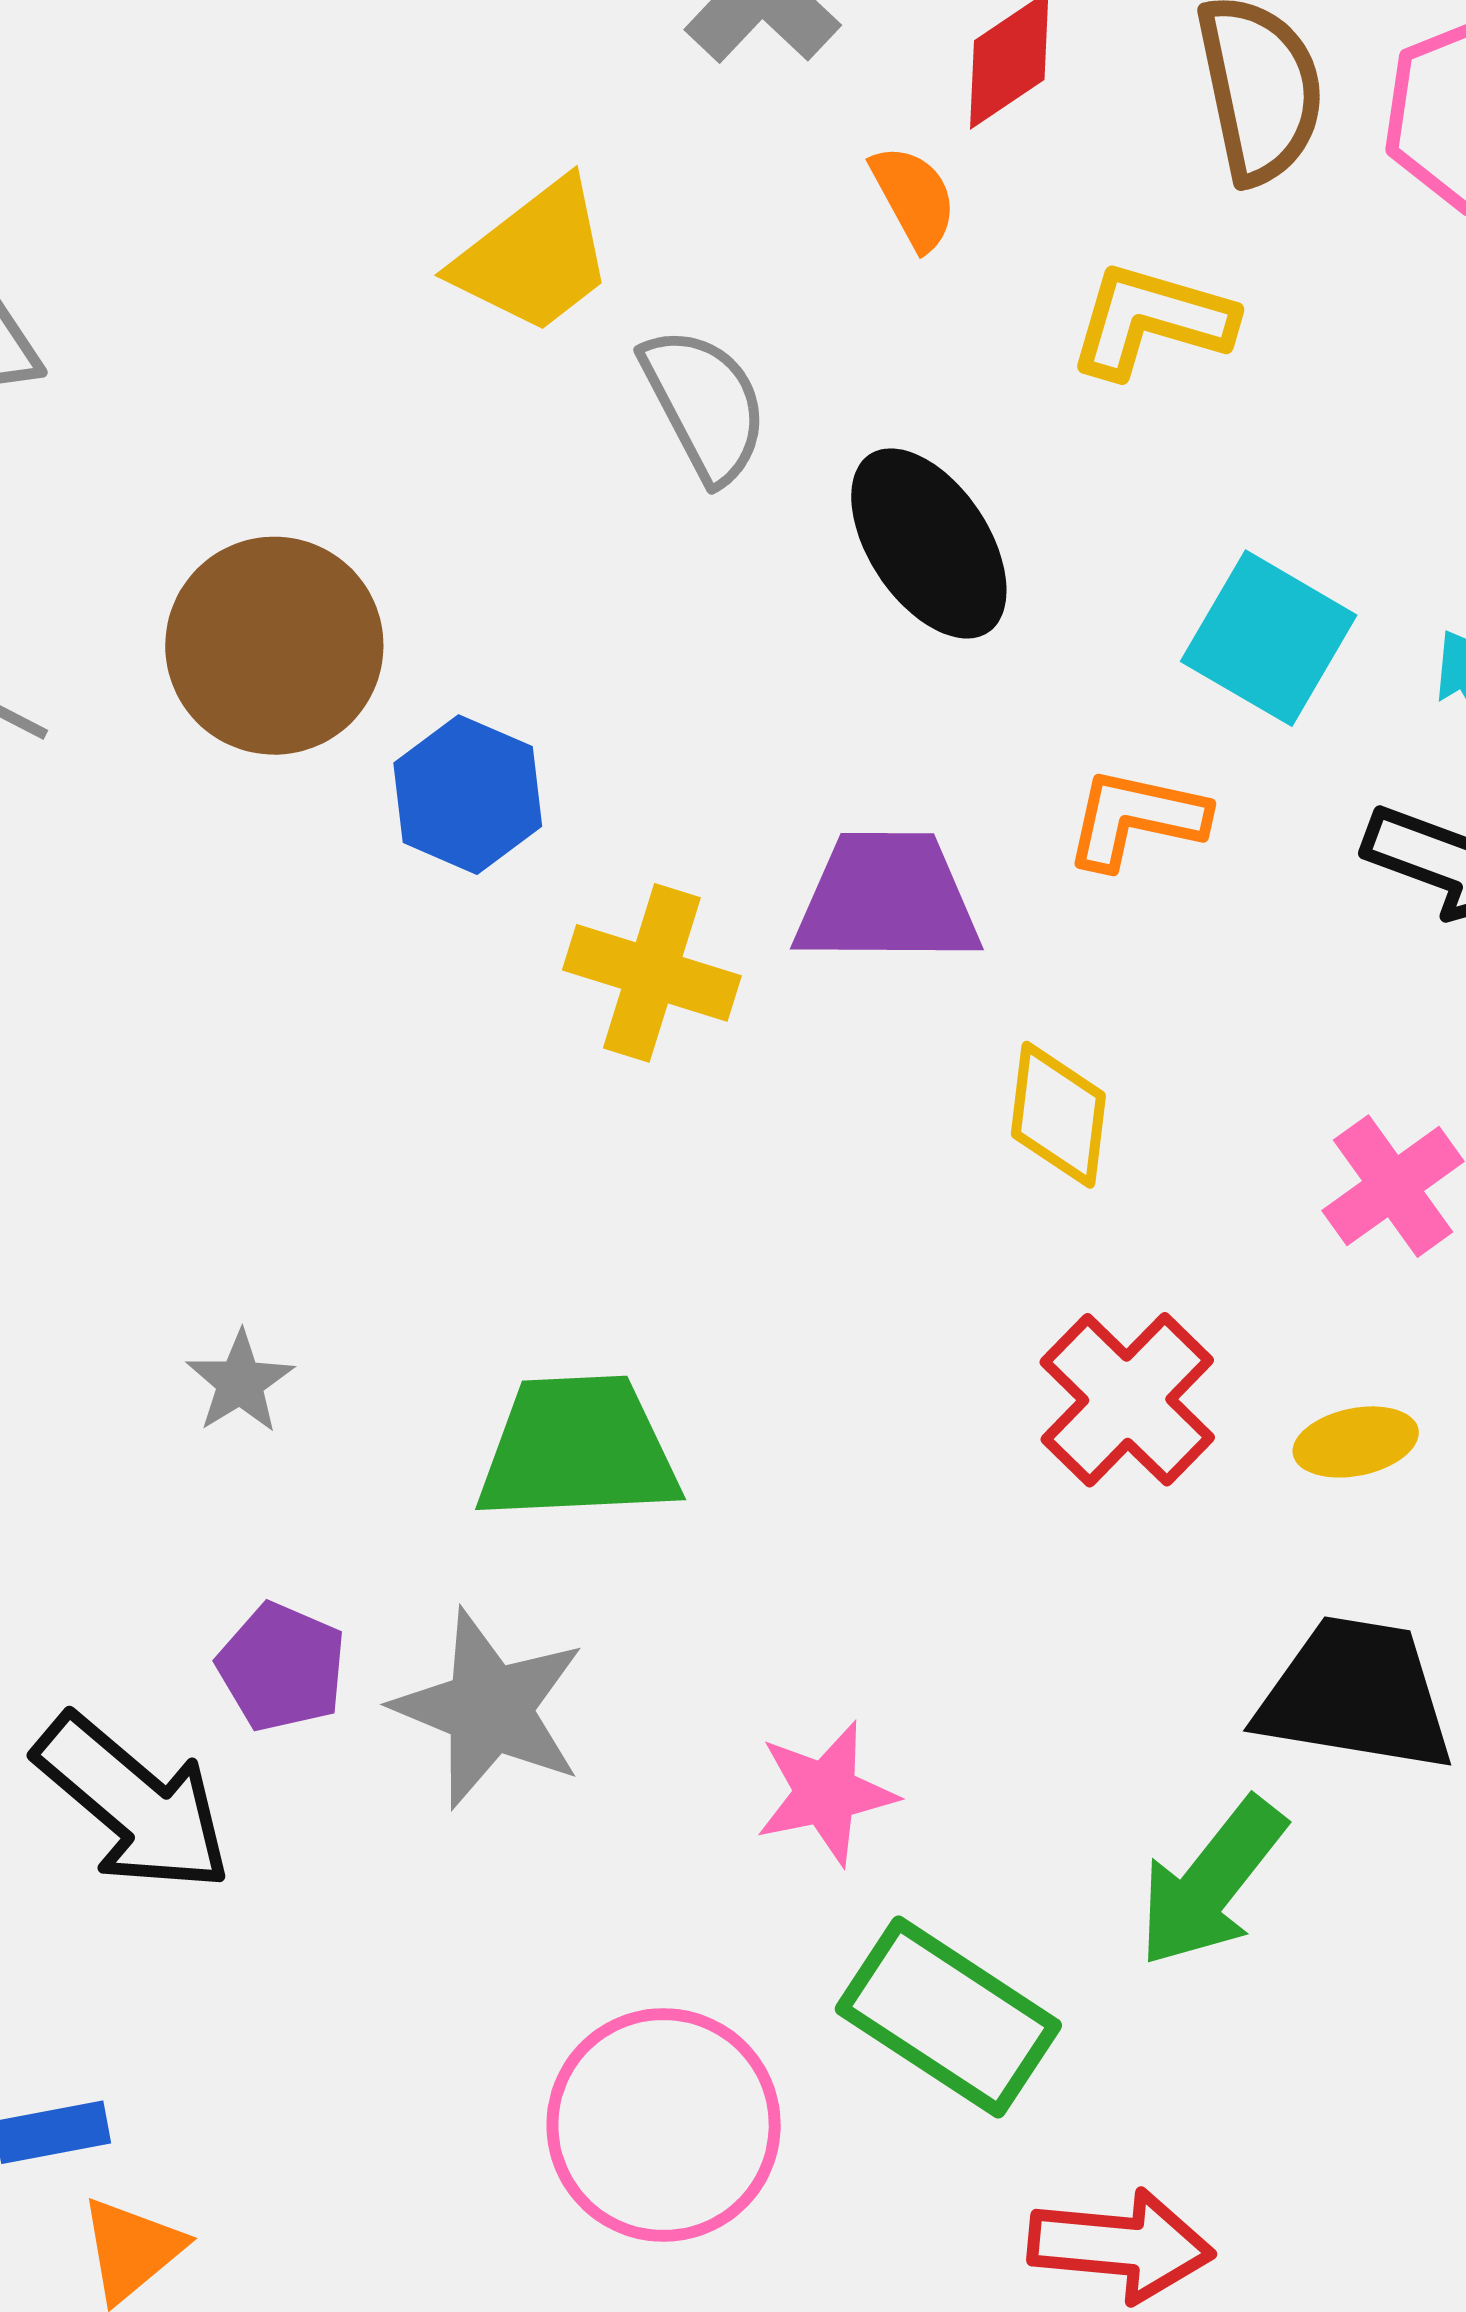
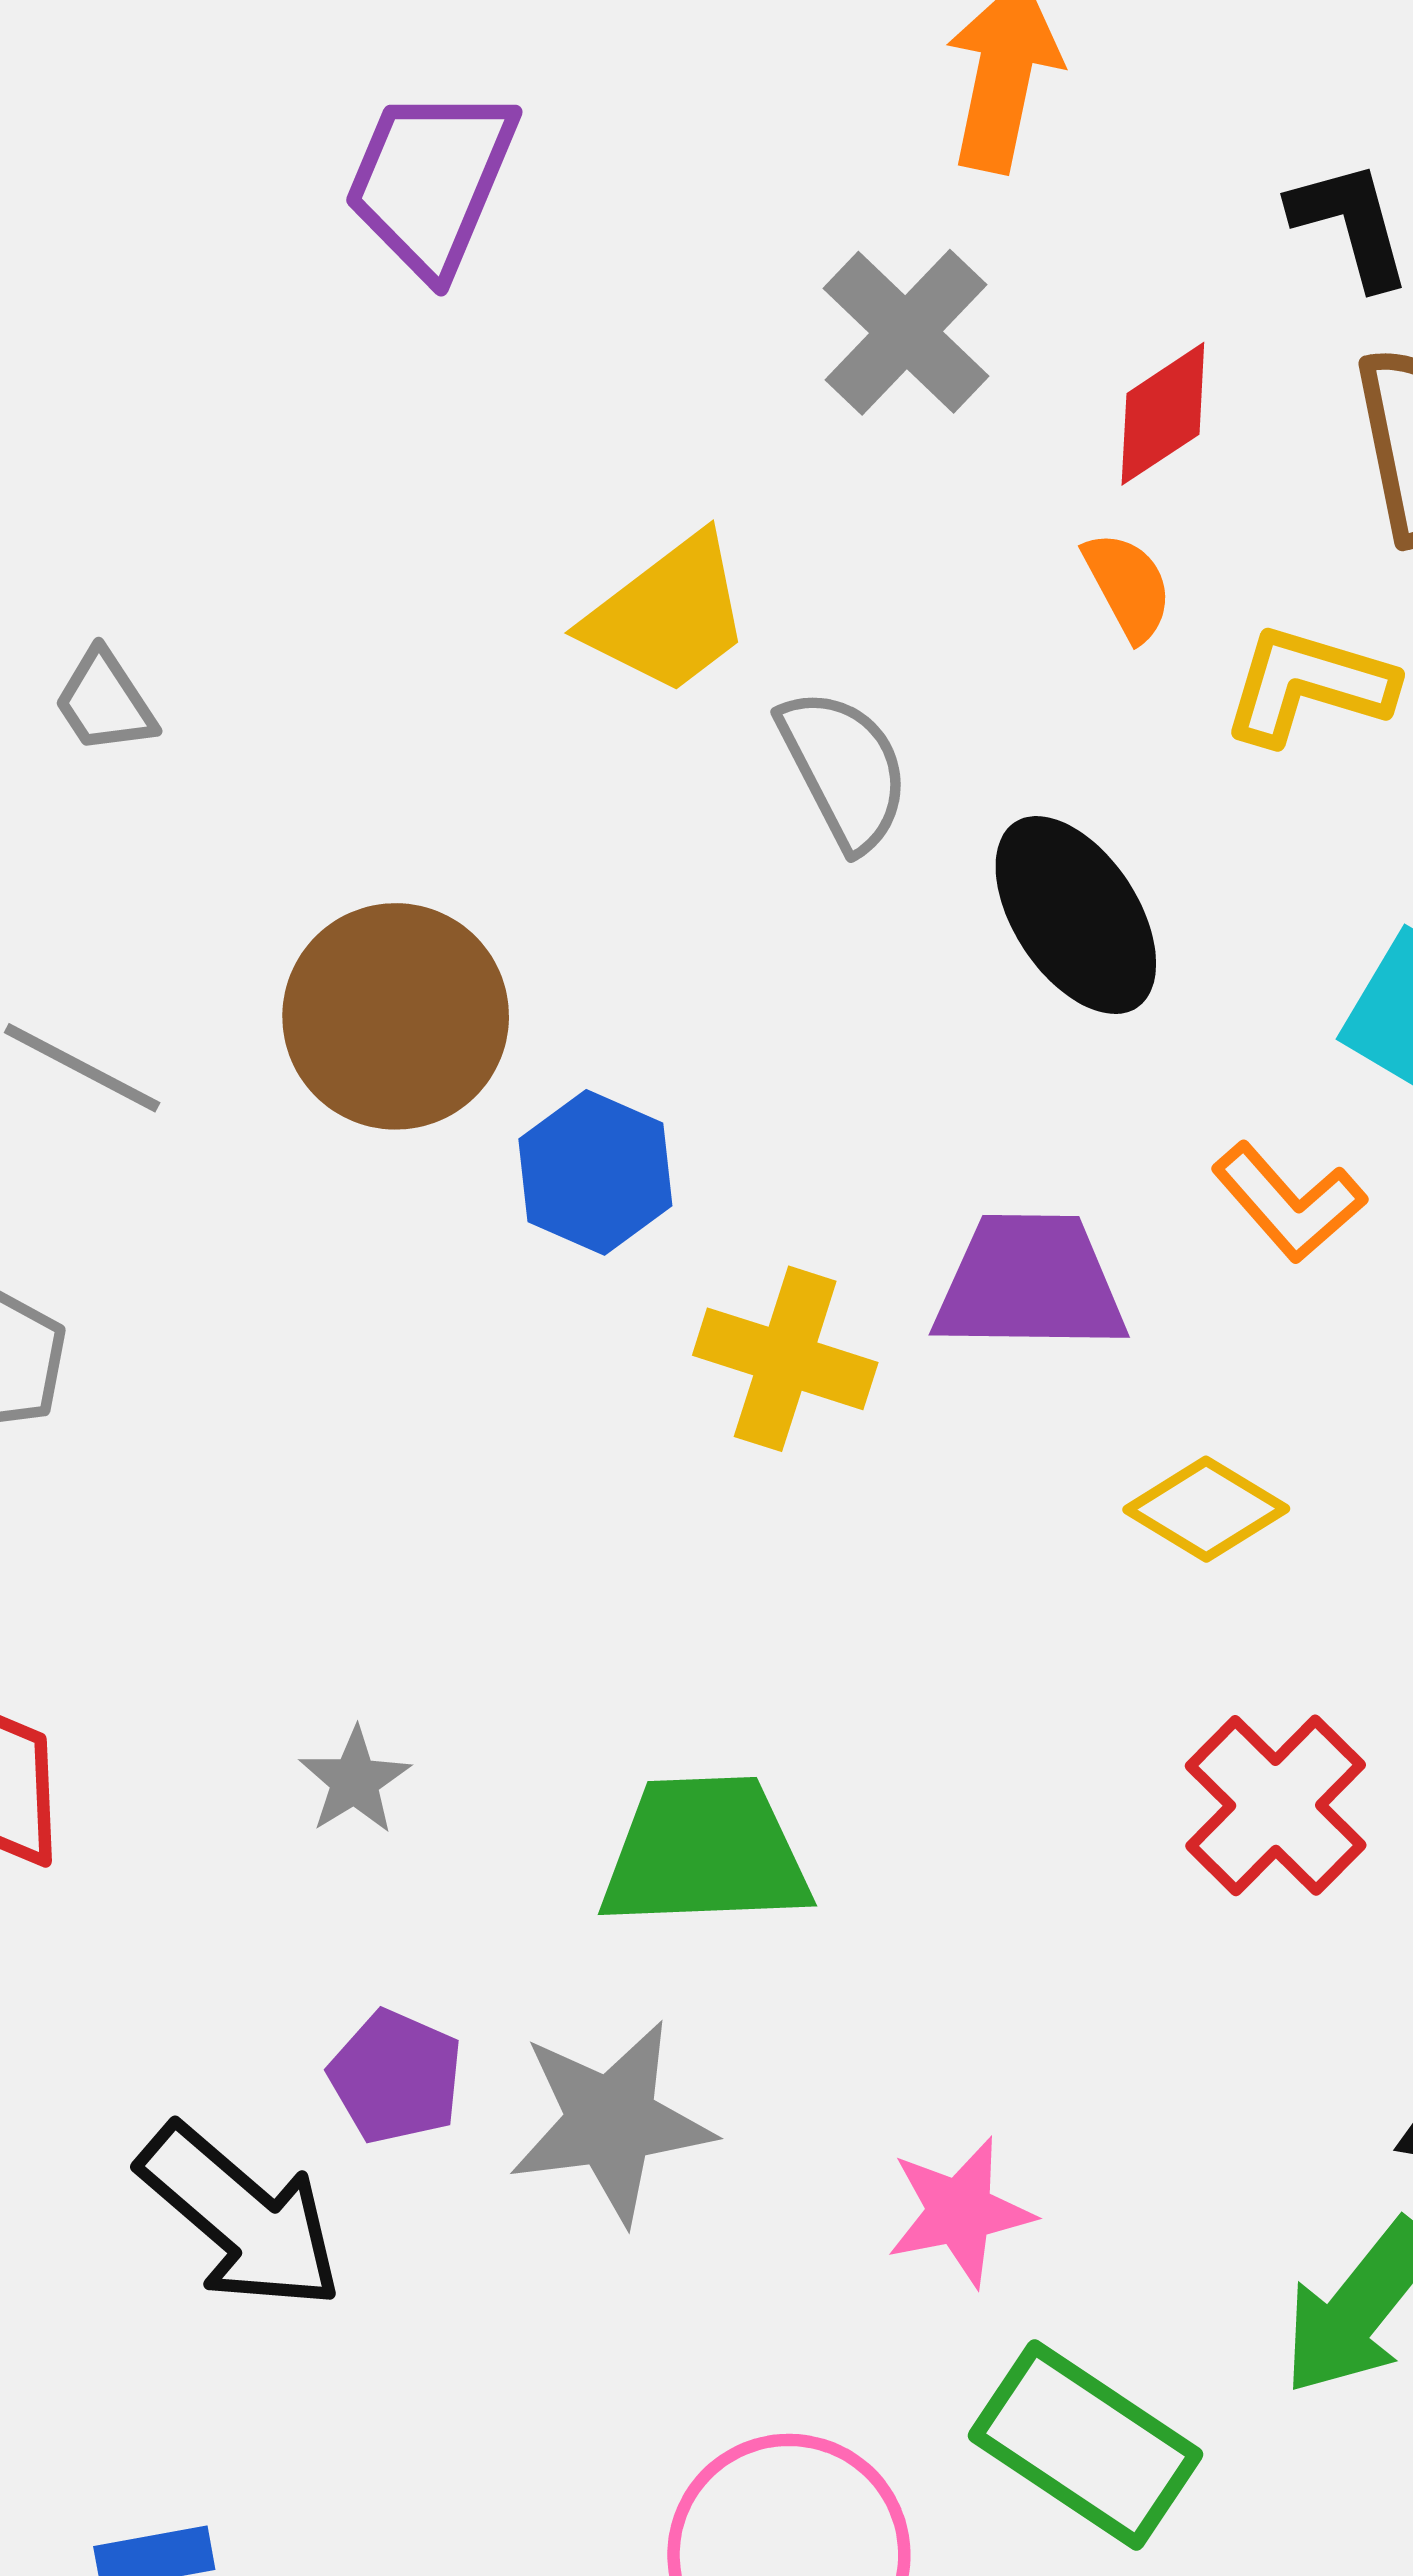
orange semicircle: (914, 197) -> (1128, 586), moved
orange L-shape: (1136, 819) -> (1289, 1202), turned -144
yellow diamond: (1058, 1115) -> (1206, 1509), turned -66
gray star: (489, 1709) -> (611, 2122), turned -30

